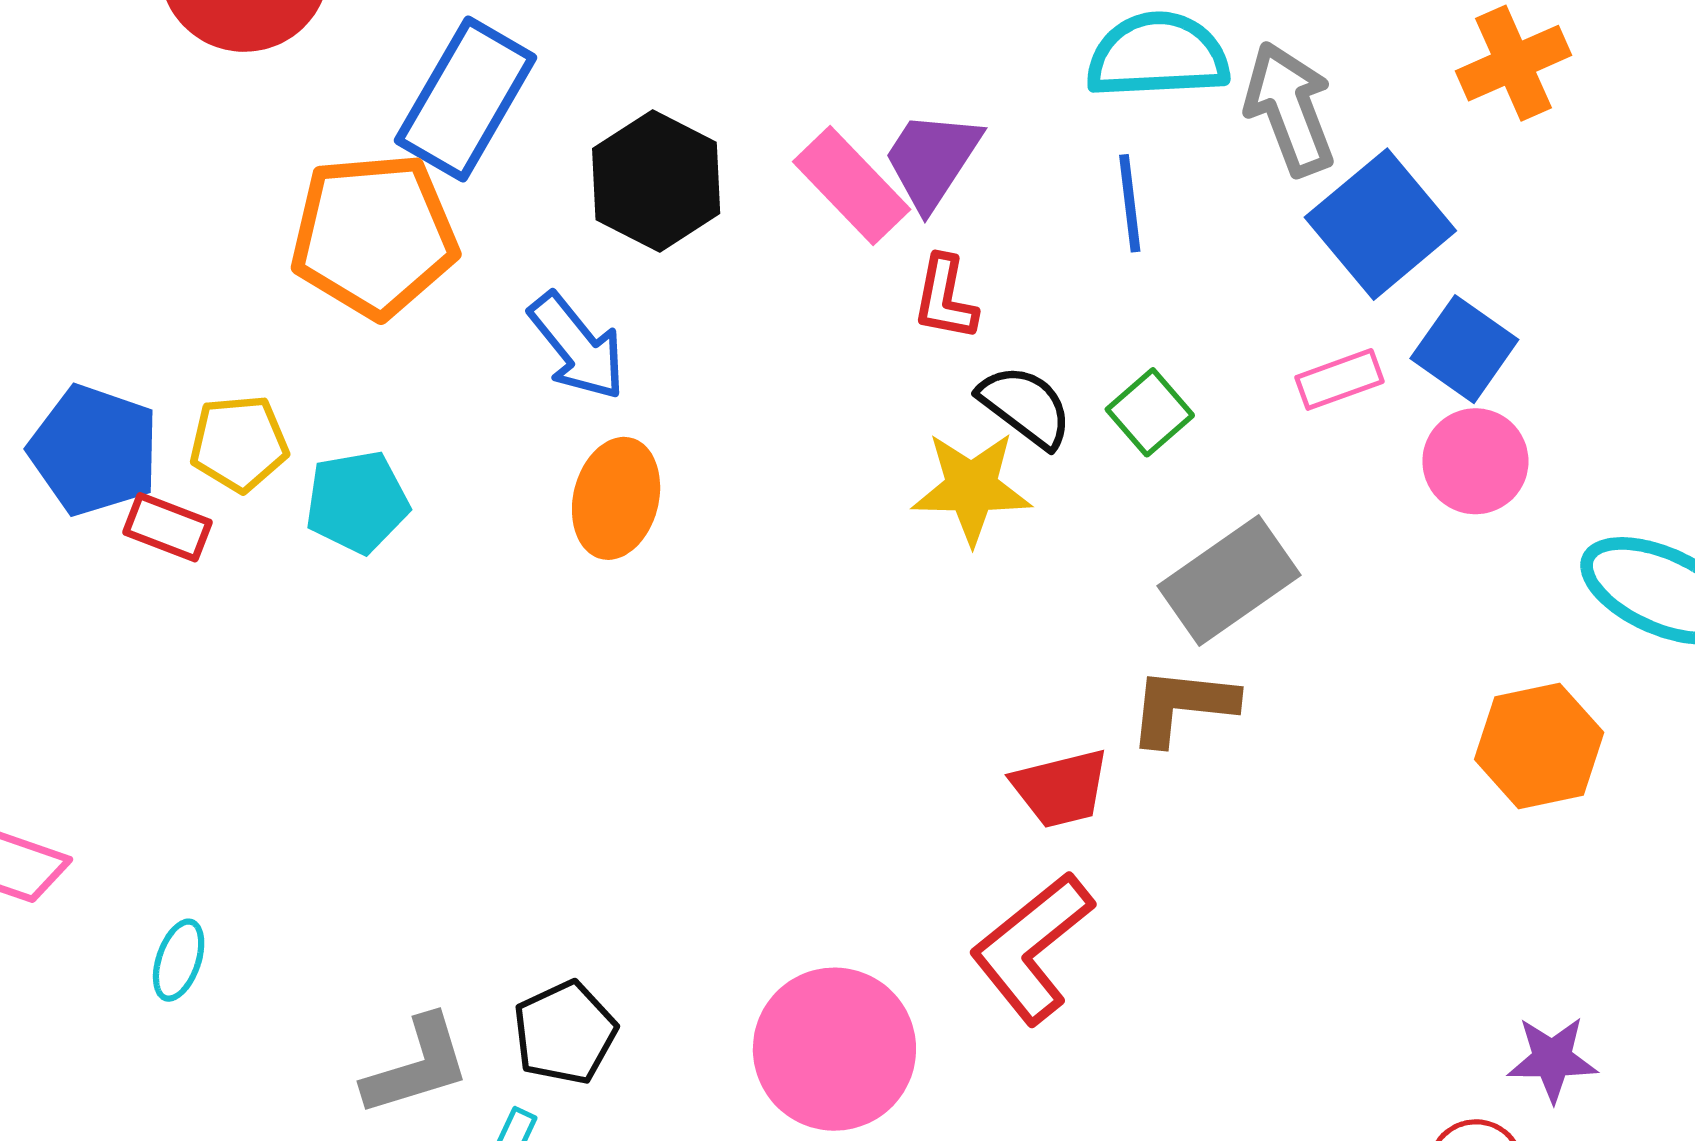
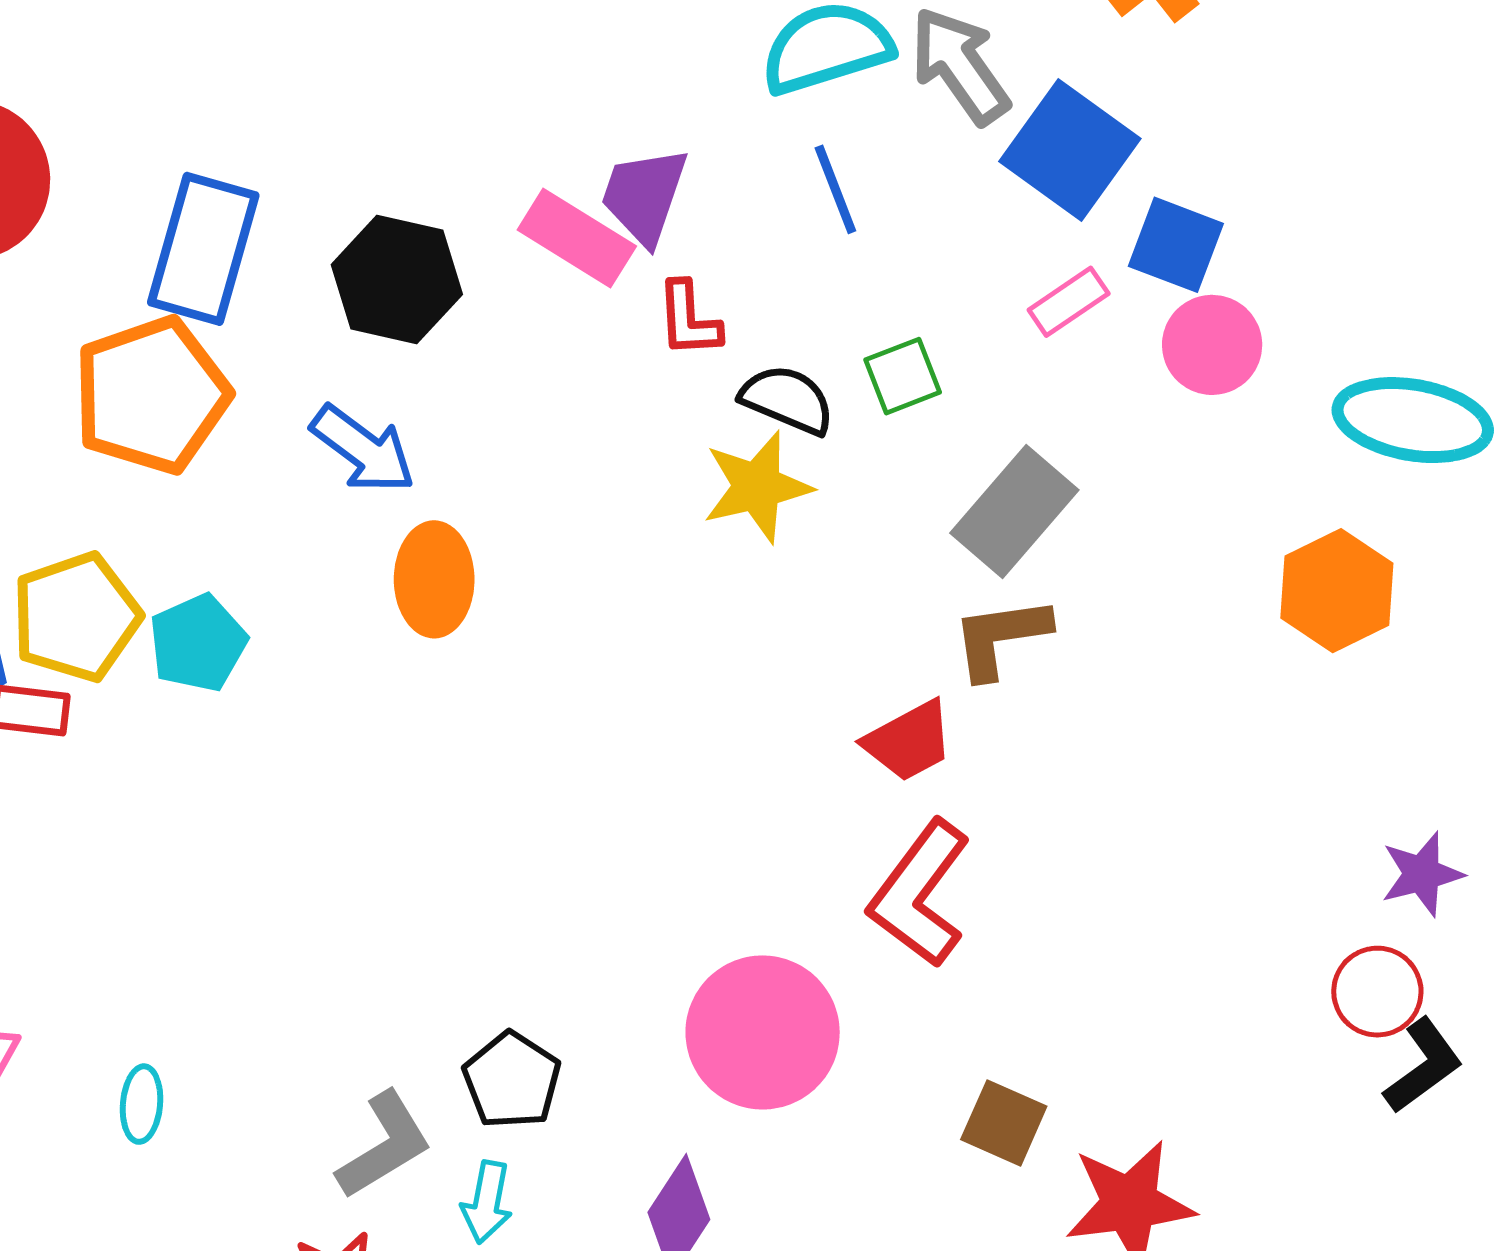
green square: (1150, 412) -> (903, 376), turned 34
yellow pentagon: (239, 443) -> (76, 617), size x1.4

